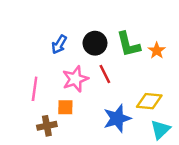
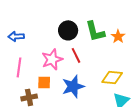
blue arrow: (59, 44) -> (16, 36), moved, turned 56
blue star: (117, 118) -> (73, 86), moved

